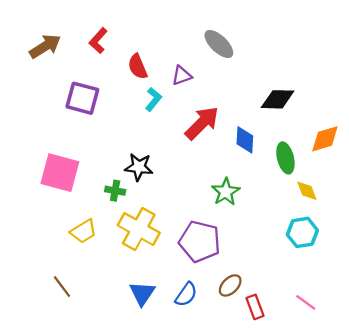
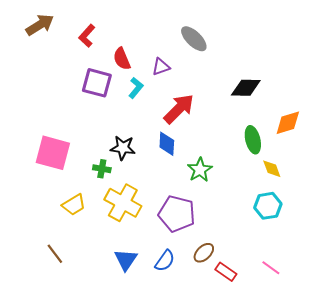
brown arrow: (45, 46) -> (40, 25), moved
purple square: (82, 98) -> (97, 83), moved
blue diamond: (245, 140) -> (167, 144), moved
red rectangle: (255, 307) -> (226, 272), turned -35

